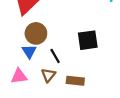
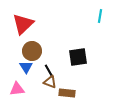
brown triangle: (48, 75) -> (50, 82), moved, turned -48

